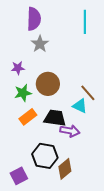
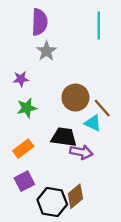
brown circle: (48, 84) -> (75, 98), moved
orange rectangle: (28, 117) -> (23, 149), moved
black hexagon: (45, 156) -> (52, 202), moved
purple square: (19, 176) -> (24, 181), moved

